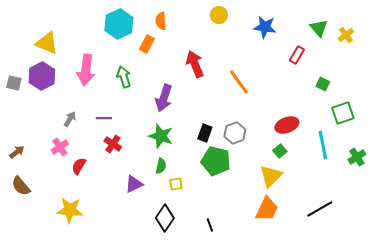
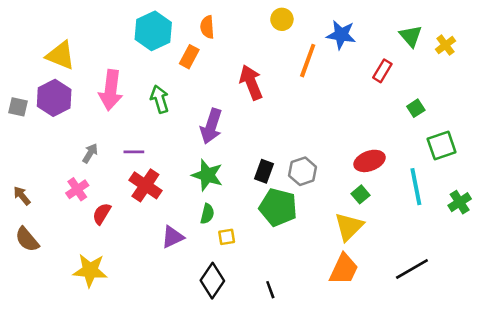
orange line: (239, 82) -> (308, 61), moved, turned 56
green square: (323, 84) -> (416, 108), turned 32
red cross: (113, 144) -> (145, 185), size x1.4
brown arrow: (17, 152) -> (22, 196), turned -91

